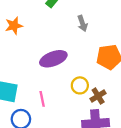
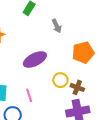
brown cross: (98, 96) -> (77, 87), turned -32

